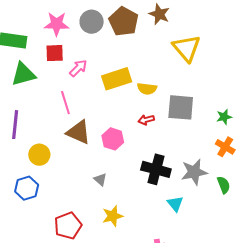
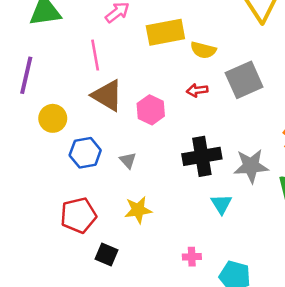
gray square: (181, 107) -> (244, 80), turned -36
black cross: (156, 169) -> (202, 156), turned -32
blue hexagon: (27, 188) -> (85, 153), moved

